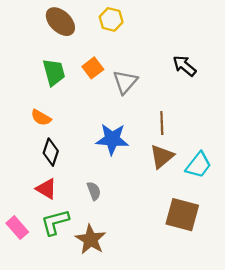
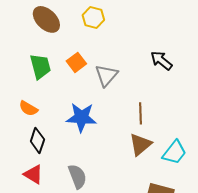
blue star: (112, 139) -> (81, 117), moved
gray semicircle: (94, 191) -> (77, 176), size x1.4

